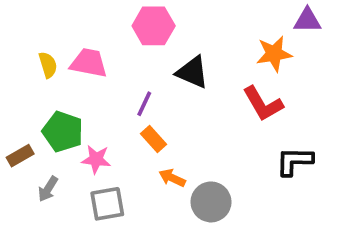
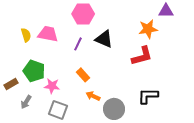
purple line: (144, 104) -> (78, 44), moved
red L-shape: (263, 104) -> (142, 56), turned -75
black L-shape: (294, 161) -> (148, 96), moved
gray square: (107, 204) -> (58, 110), turned 30

